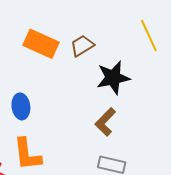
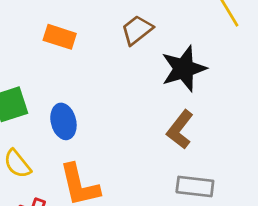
orange rectangle: (41, 44) -> (60, 37), moved, size x0.7

